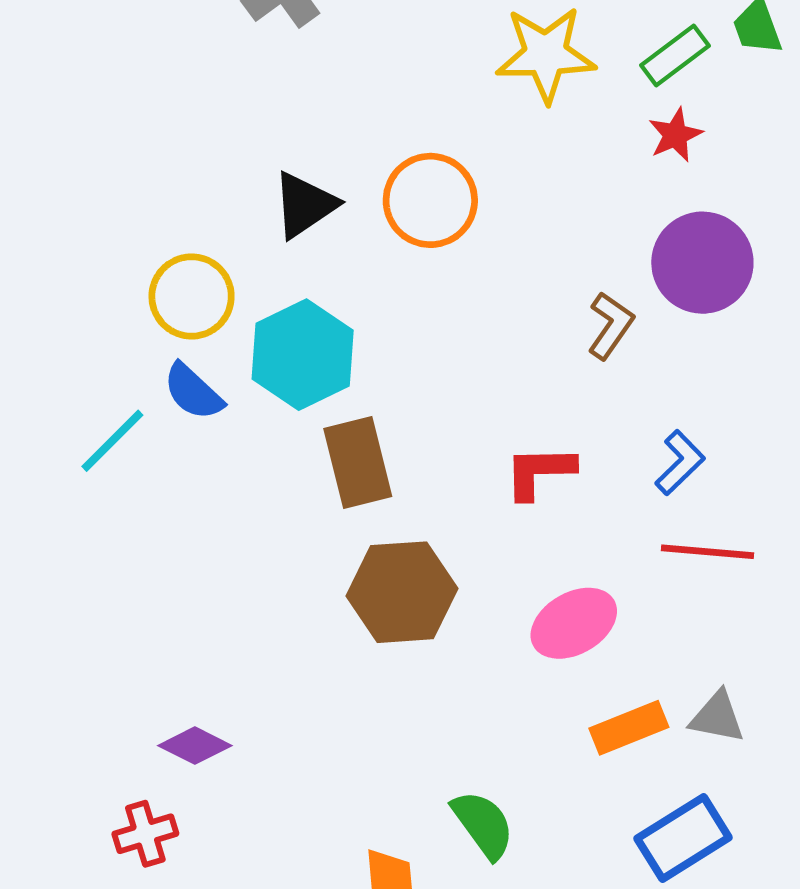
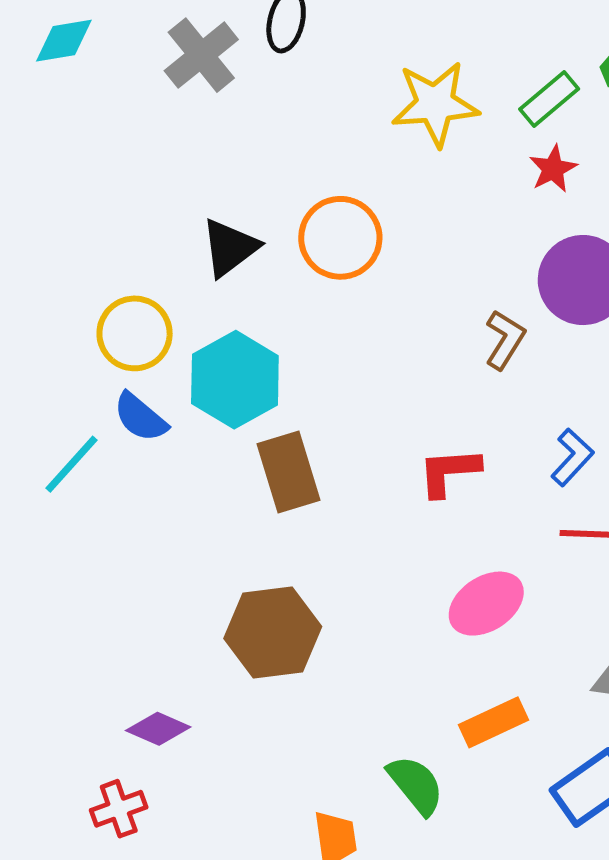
brown hexagon: (402, 592) -> (273, 633), moved
orange rectangle: (629, 728) -> (494, 722), moved

